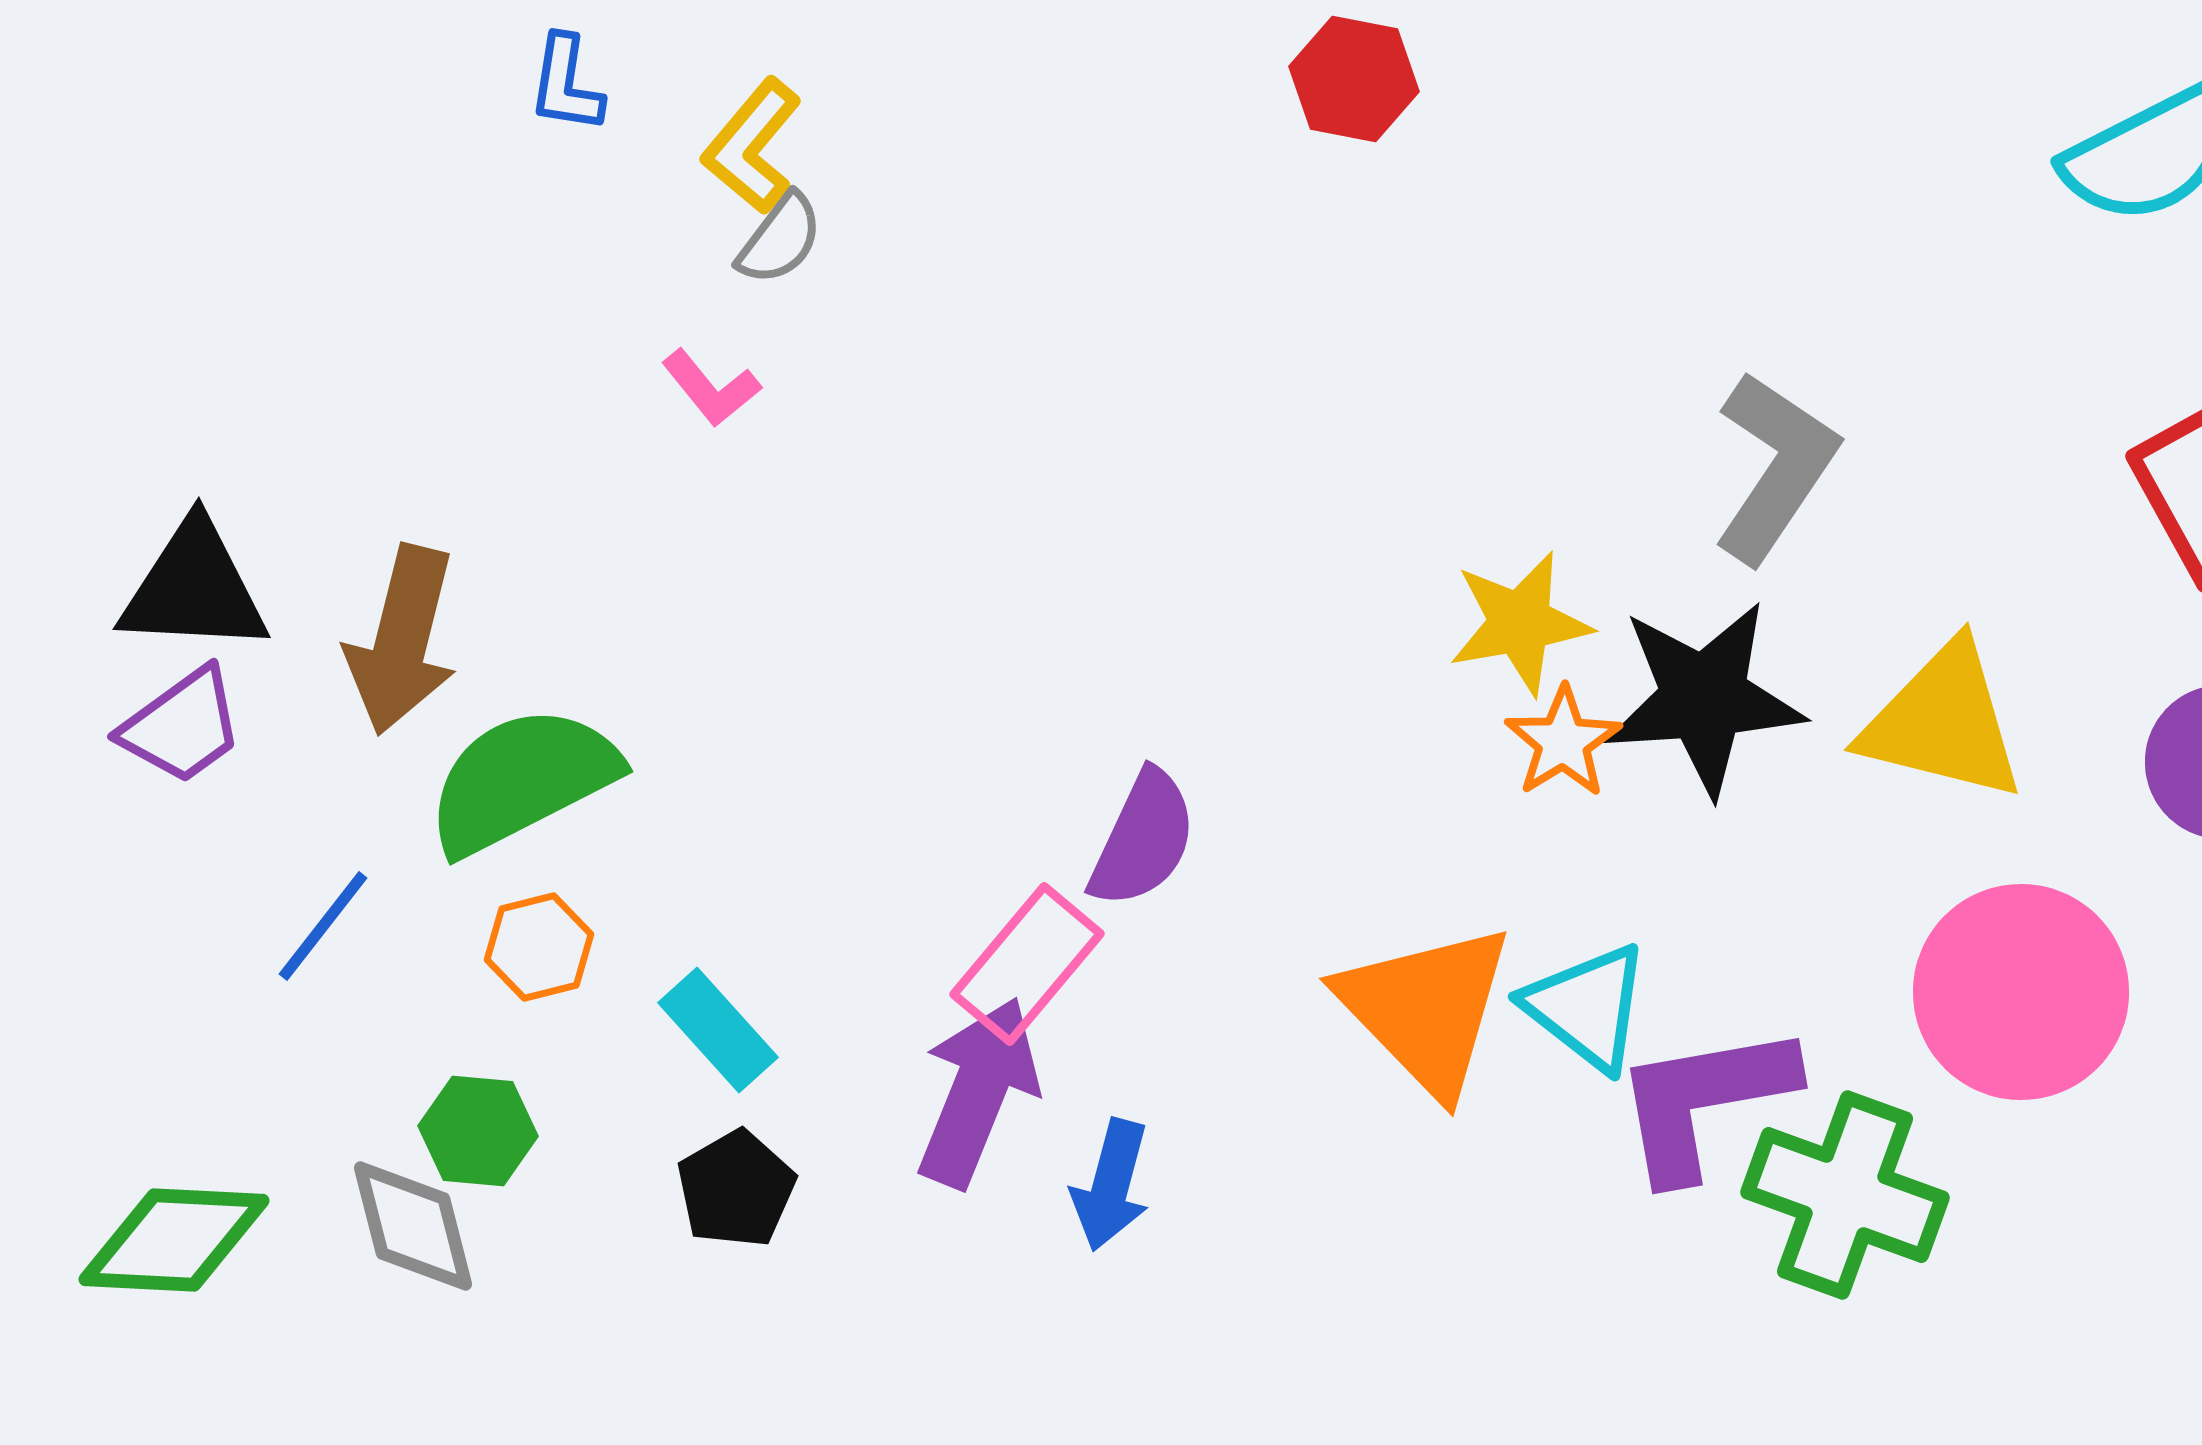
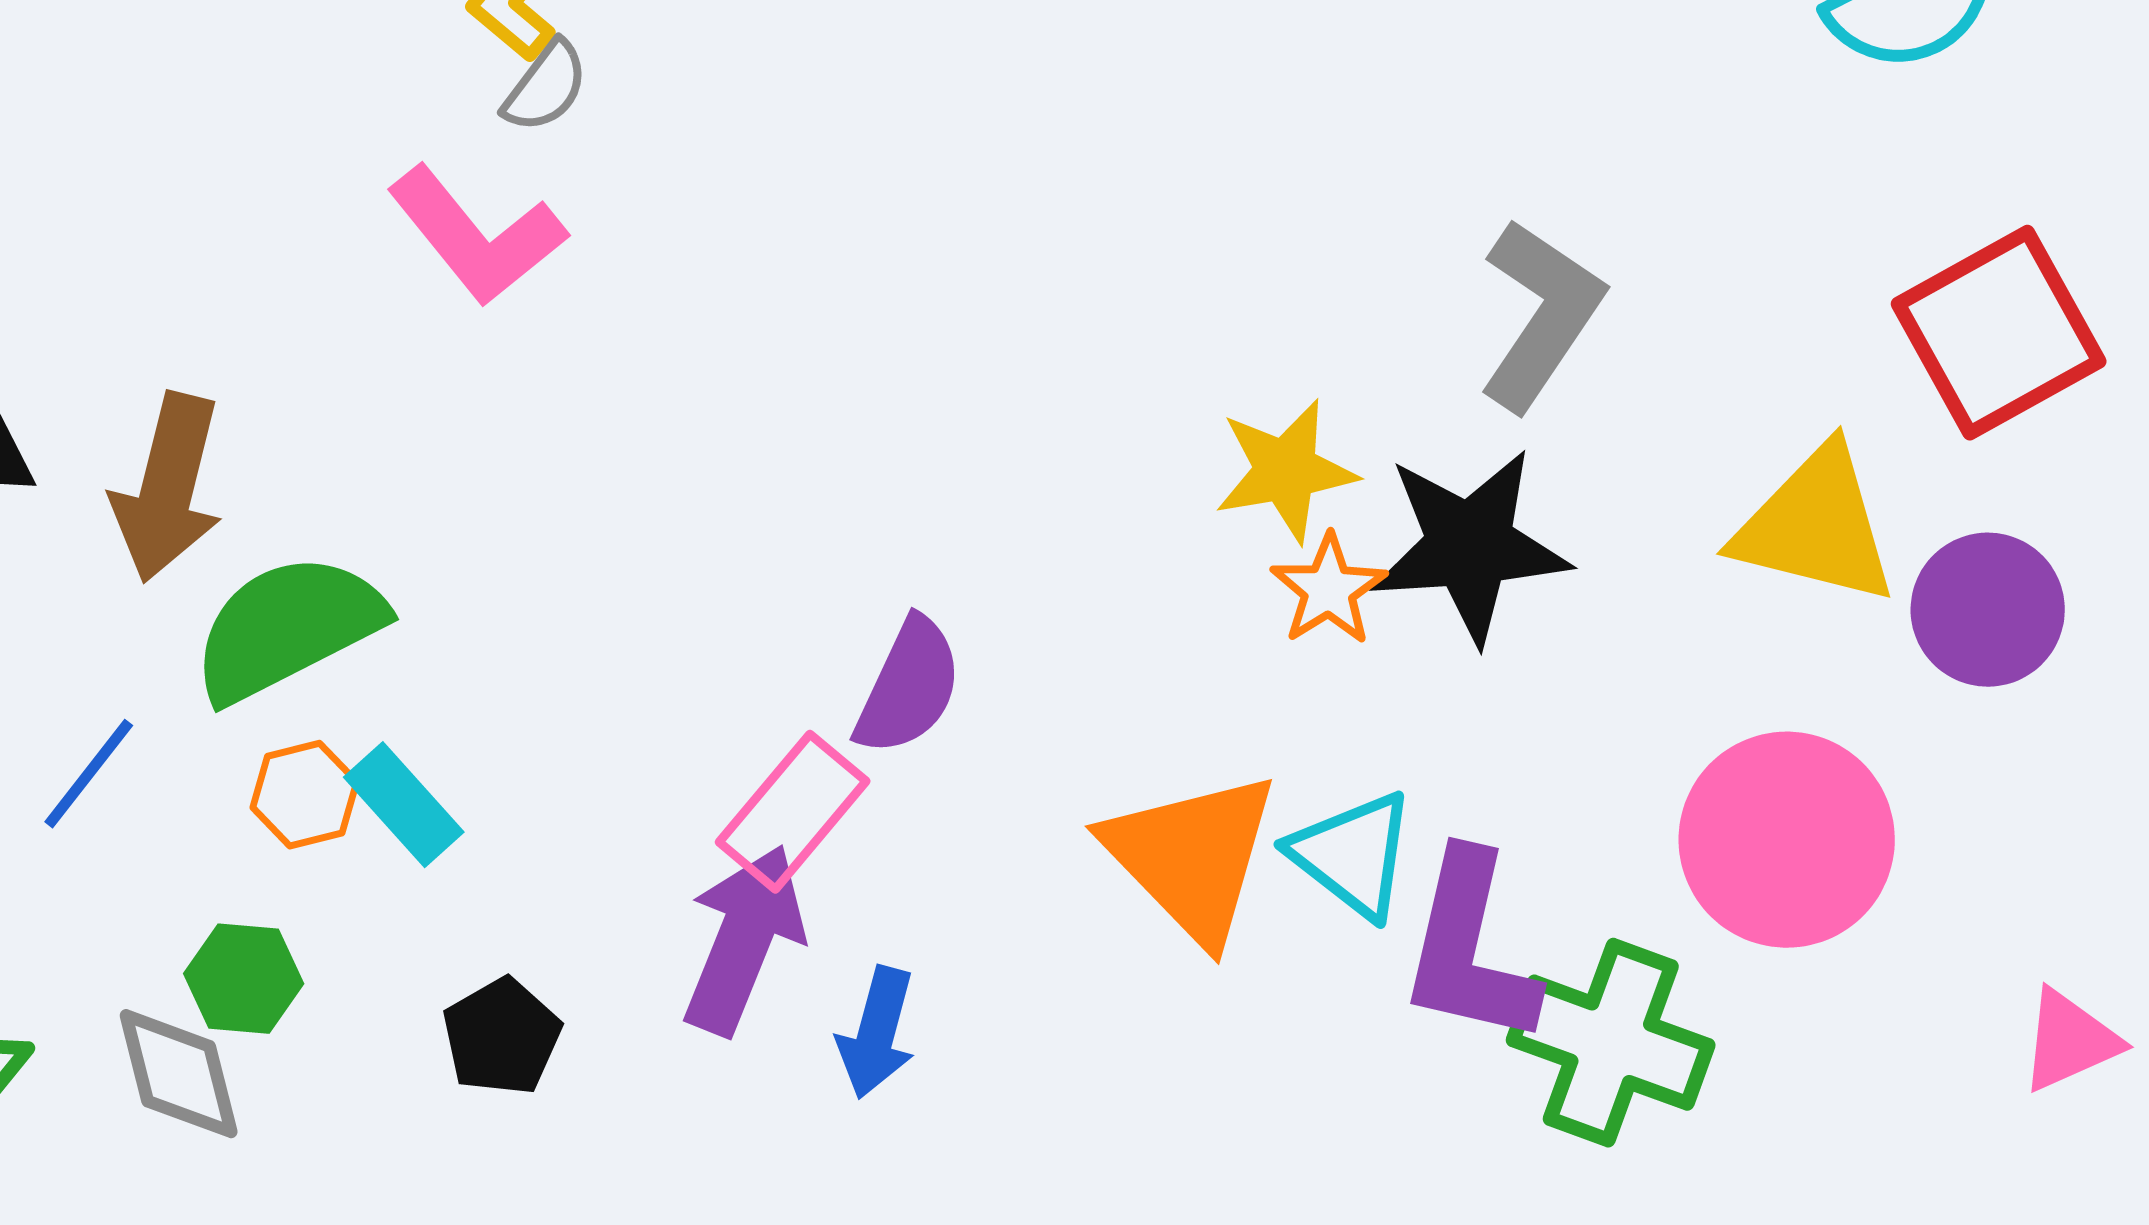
pink L-shape: (711, 388) -> (477, 236), size x1.8
yellow triangle: (1943, 722) -> (1816, 526), moved
cyan rectangle: (718, 1030) -> (404, 805), moved
purple L-shape: (1704, 1101) -> (1470, 949), turned -67

